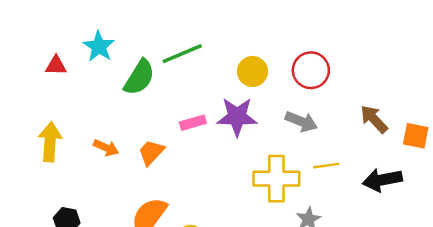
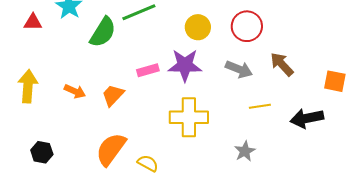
brown arrow: (374, 119) -> (282, 64), moved
yellow cross: (276, 179) -> (189, 117), moved

